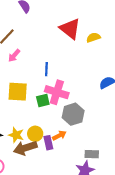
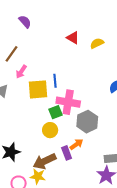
red triangle: (70, 29) -> (73, 38), size x0.6
yellow square: (18, 92) -> (38, 89), moved
yellow circle: (35, 134) -> (50, 130), moved
yellow star: (16, 135) -> (38, 176), moved

